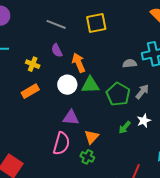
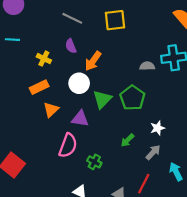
orange arrow: (79, 63) -> (93, 61), turned -126
green triangle: (90, 85) -> (102, 99), moved, turned -48
gray arrow: (142, 92) -> (153, 152), moved
green arrow: (125, 127) -> (127, 140), moved
orange triangle: (92, 137) -> (51, 110), moved

